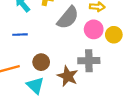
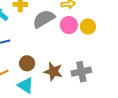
gray semicircle: (68, 18) -> (44, 19), turned -150
gray cross: (89, 61) -> (81, 72), moved

